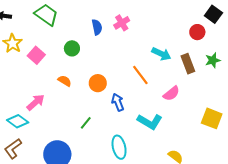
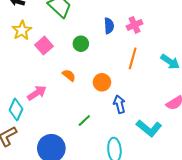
orange line: (140, 75) -> (133, 58), moved, turned 45
cyan diamond: (18, 121) -> (16, 109), turned 70

